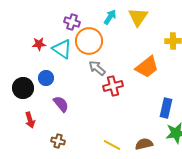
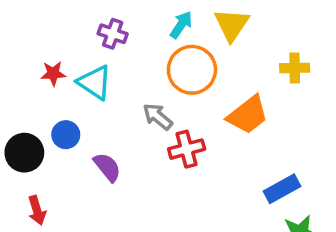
orange circle: (89, 41) -> (192, 70), moved
purple semicircle: (61, 104) -> (107, 167), moved
blue rectangle: (166, 108) -> (282, 189), turned 48

